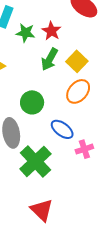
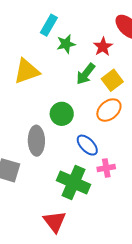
red star: (51, 31) -> (103, 47), moved
green star: (25, 33) -> (66, 44), turned -30
green cross: (35, 161) -> (73, 182), moved, turned -32

